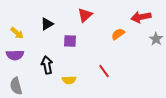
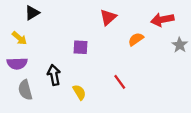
red triangle: (85, 15) -> (108, 17), moved
black triangle: (47, 24) -> (32, 13), moved
yellow semicircle: (69, 80) -> (79, 92), turned -120
gray semicircle: (16, 86) -> (25, 90), moved

